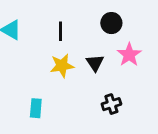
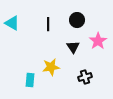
black circle: (111, 23) -> (77, 20), moved
yellow star: (62, 66) -> (51, 67), moved

